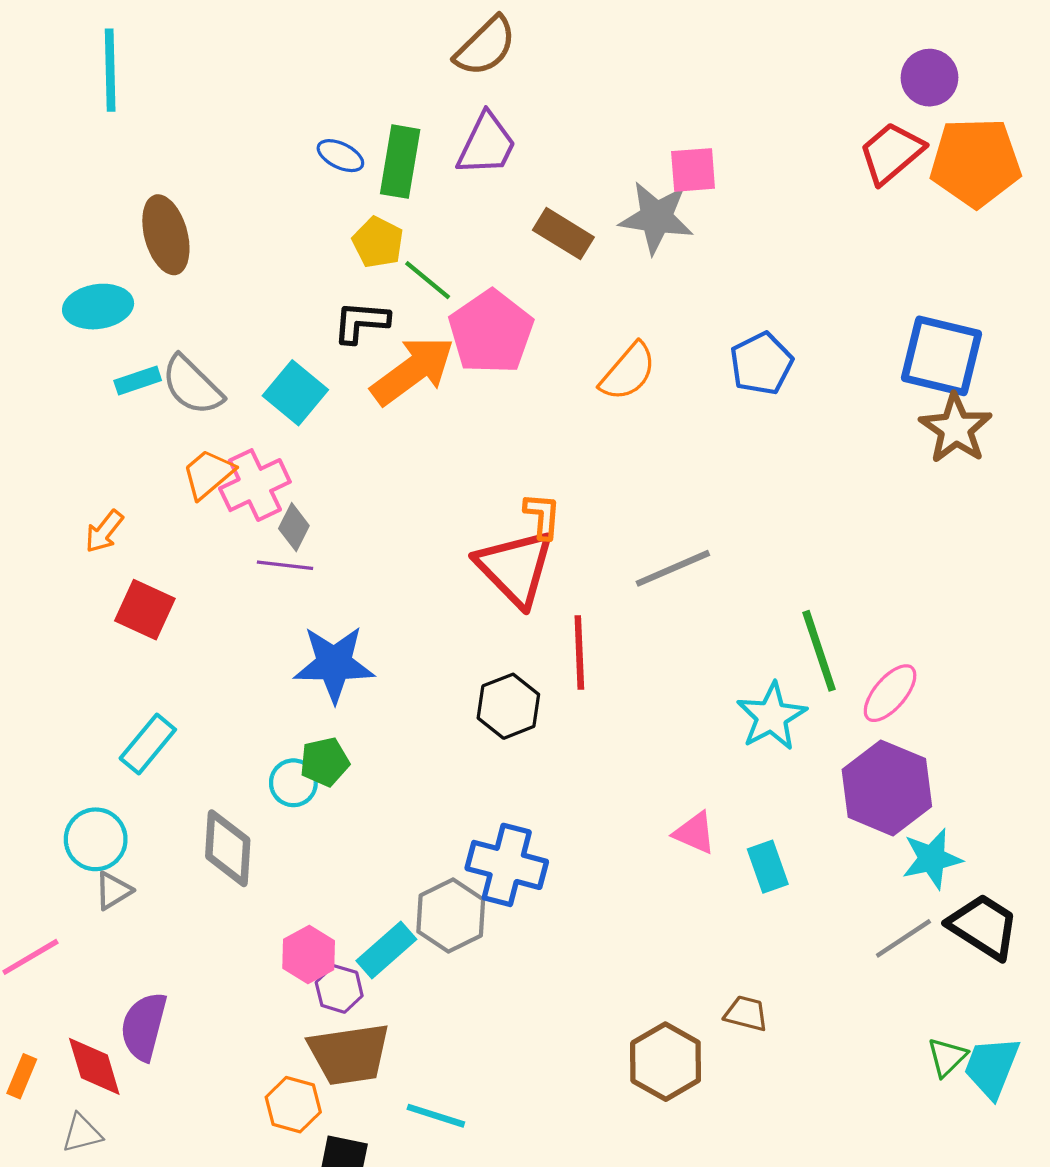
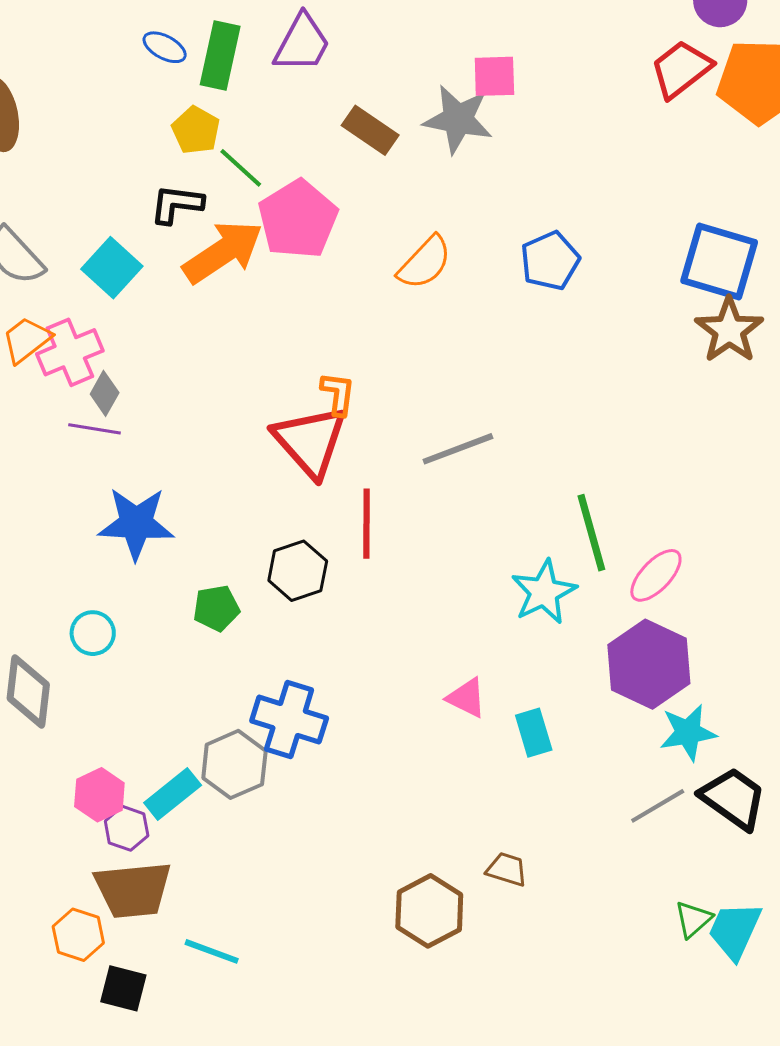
green pentagon: (325, 762) -> (216, 608), moved

